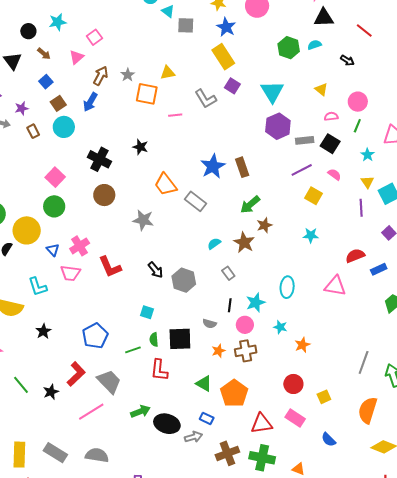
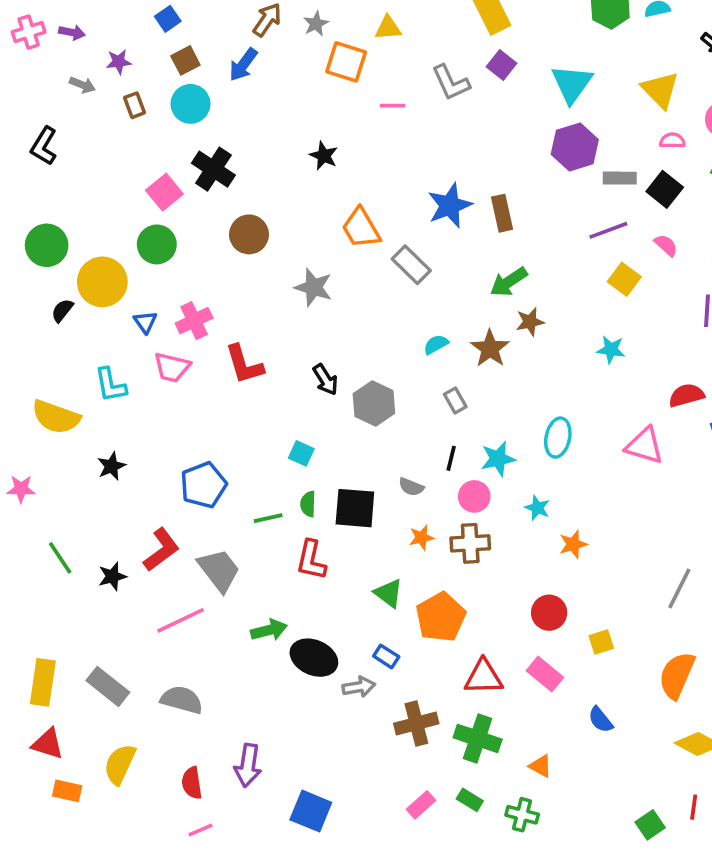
yellow triangle: (321, 89) -> (660, 90), size x1.6
black cross: (99, 159) -> (213, 169), moved

